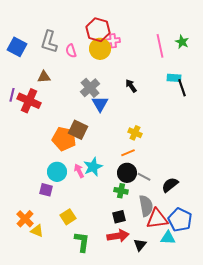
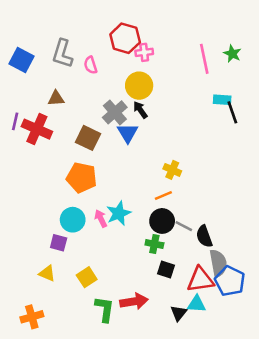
yellow circle: (100, 49) -> (139, 86), moved
black arrow: (131, 86) -> (140, 110), moved
brown square: (78, 130) -> (88, 138), moved
black semicircle: (170, 185) -> (204, 236), moved, turned -72
gray semicircle: (146, 206) -> (218, 263), moved
black square: (119, 217) -> (166, 270), moved, turned 32
orange cross: (25, 219) -> (32, 317), moved, turned 30
yellow triangle: (37, 231) -> (47, 273), moved
red arrow: (118, 236) -> (134, 301), moved
cyan triangle: (168, 238) -> (197, 304), moved

